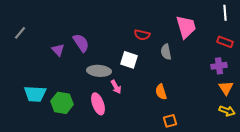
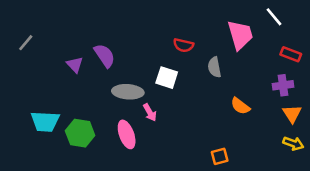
white line: (225, 13) -> (274, 17), moved, turned -35
orange semicircle: (161, 92) -> (240, 106), moved, turned -35

